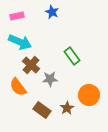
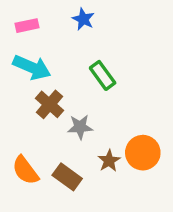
green rectangle: (72, 56) -> (103, 75), moved
orange semicircle: (18, 87) -> (25, 170), moved
brown star: (67, 108) -> (109, 161), moved

